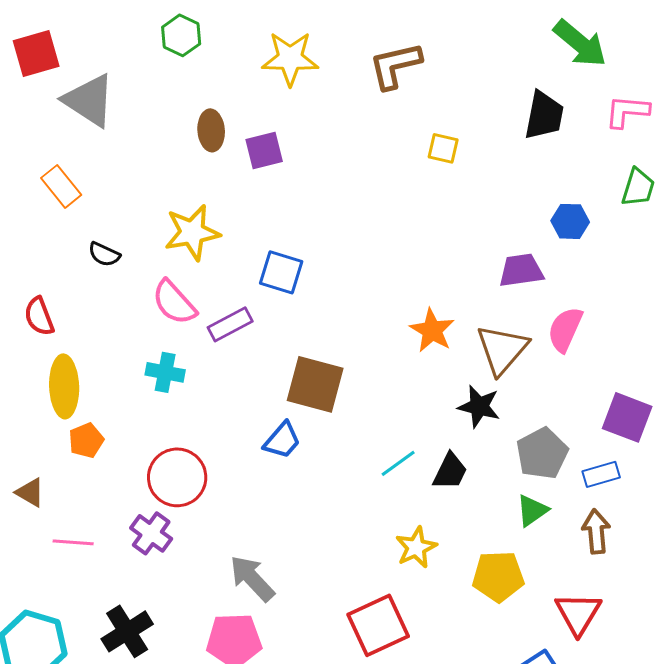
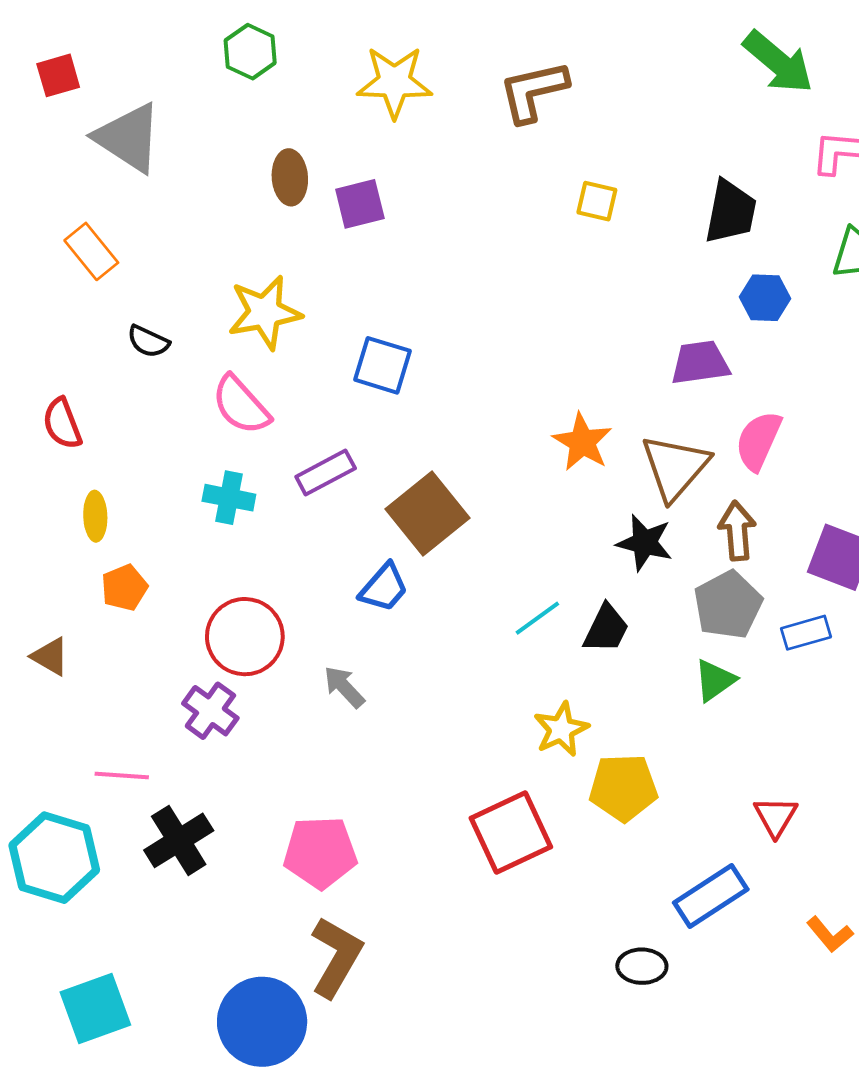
red square: (36, 53) -> (58, 75), size x0.7
black trapezoid: (544, 115) -> (731, 212), moved
purple rectangle: (230, 324) -> (326, 472), moved
brown square: (315, 384) -> (427, 514), turned 36
yellow ellipse: (64, 386) -> (95, 516), size x0.6
brown arrow: (596, 531) -> (737, 531), moved
pink line: (73, 542) -> (122, 776), moved
yellow pentagon: (498, 576) -> (623, 787), moved
gray arrow: (252, 578) -> (344, 687), moved, size x0.7
red triangle: (578, 613) -> (776, 817), size x0.7

